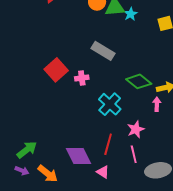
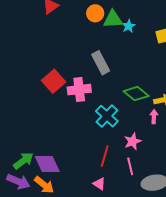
gray rectangle: (103, 51) -> (101, 63), turned 30
pink cross: (82, 78) -> (79, 90), size x1.6
purple diamond: (79, 156) -> (47, 164), moved
purple arrow: (22, 171) -> (18, 182), size x1.6

